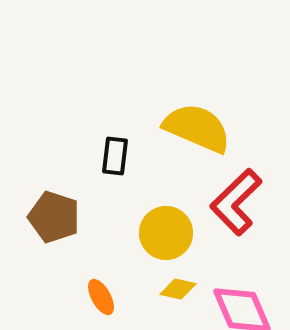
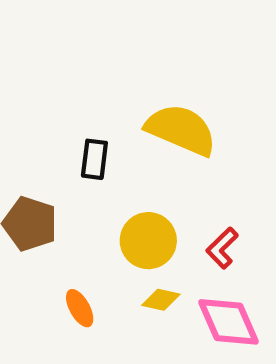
red L-shape: (236, 202) -> (222, 248), moved, size x0.6

